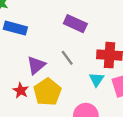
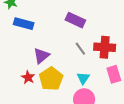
gray line: (67, 58) -> (80, 49), moved
cyan triangle: (97, 79) -> (83, 78), moved

